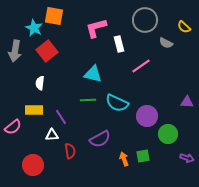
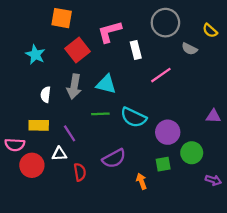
cyan star: (34, 28) -> (35, 55), moved
gray arrow: (15, 51) -> (74, 87), moved
red square: (47, 51) -> (78, 50), moved
pink semicircle: (13, 127) -> (15, 145), turned 42
green square: (143, 156) -> (163, 164), moved
red circle: (33, 165) -> (32, 165), moved

